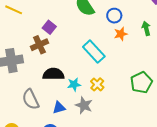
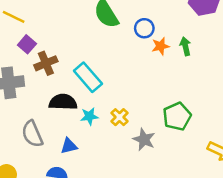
purple square: (49, 27) -> (27, 44), moved
orange star: (121, 34) -> (161, 46), moved
cyan rectangle: (94, 52) -> (88, 77), moved
gray star: (84, 105) -> (144, 139), moved

